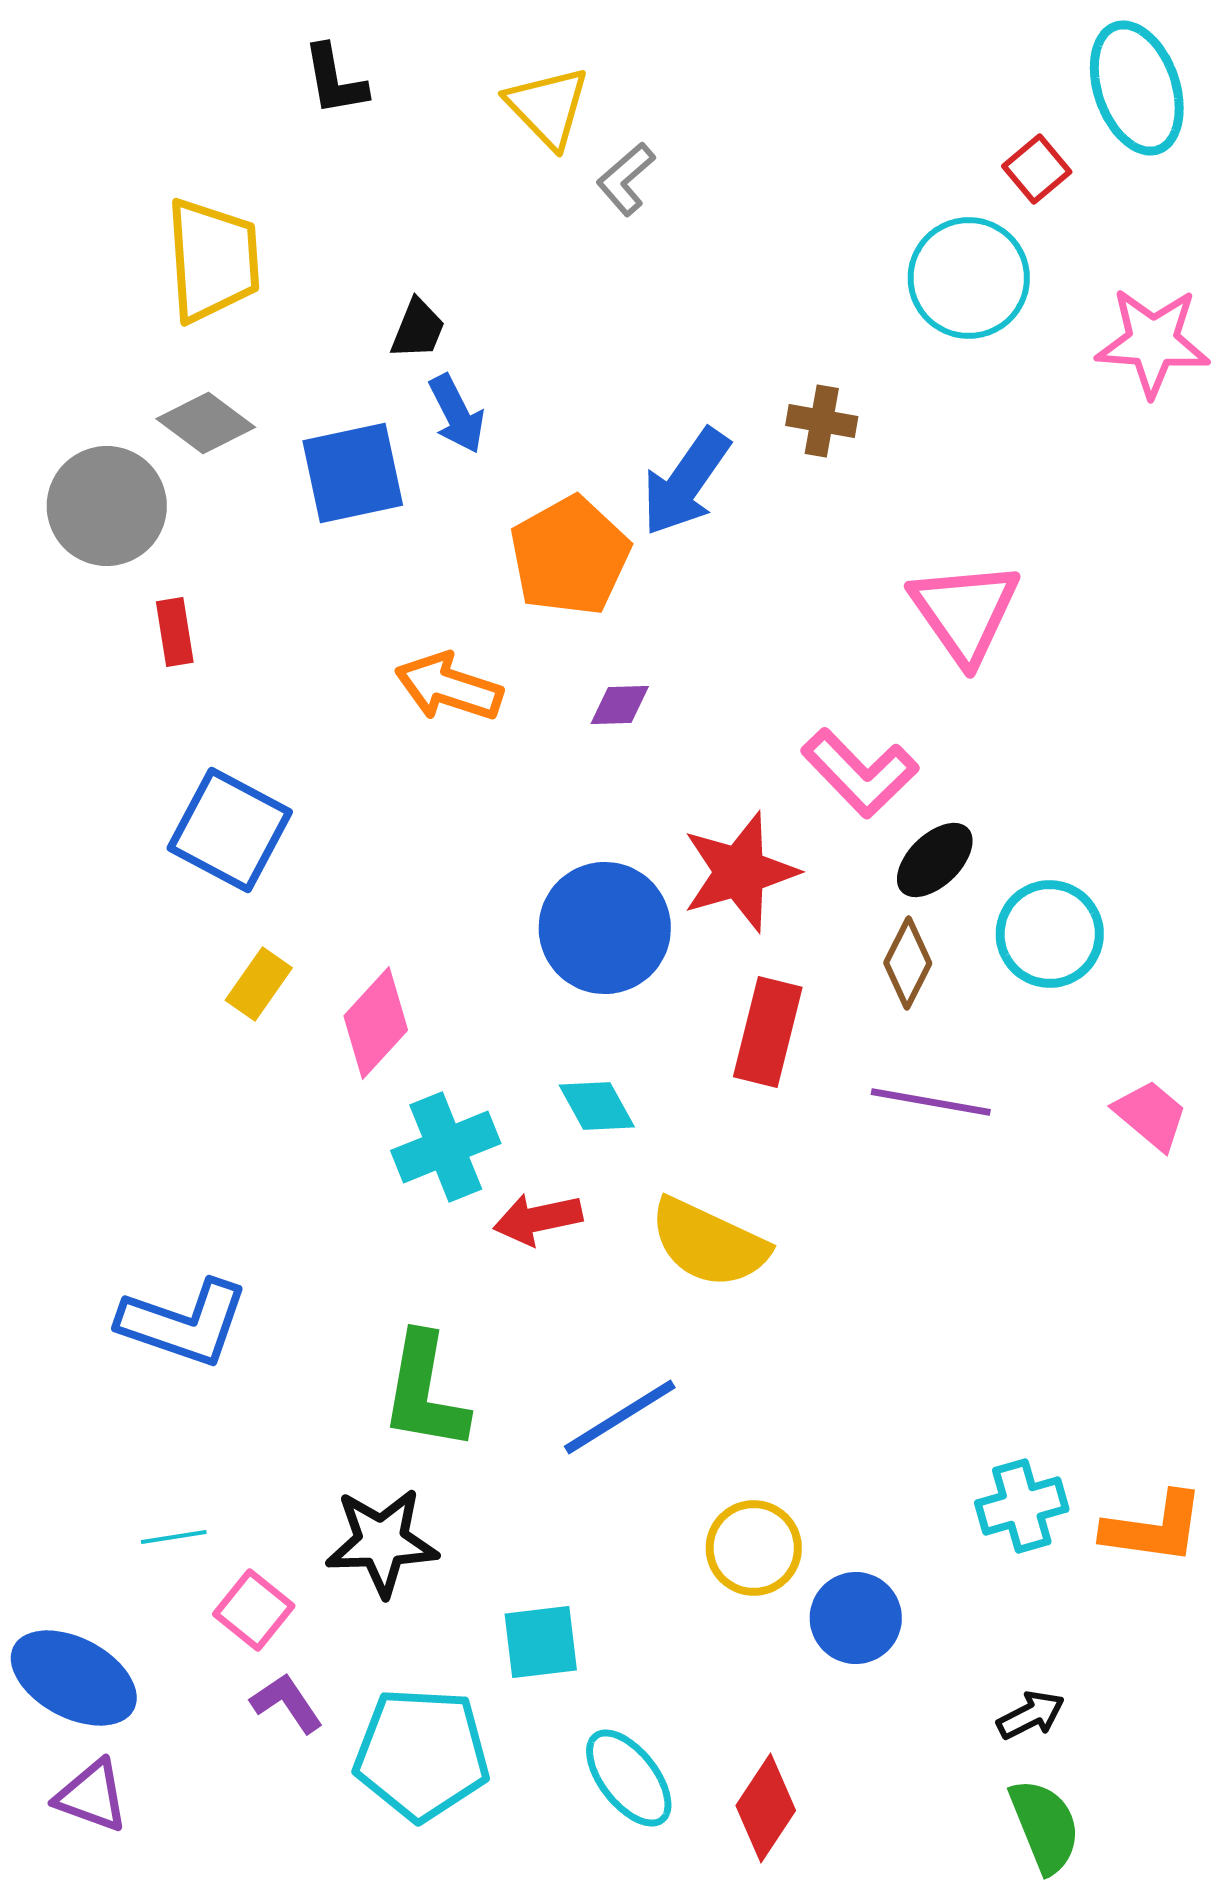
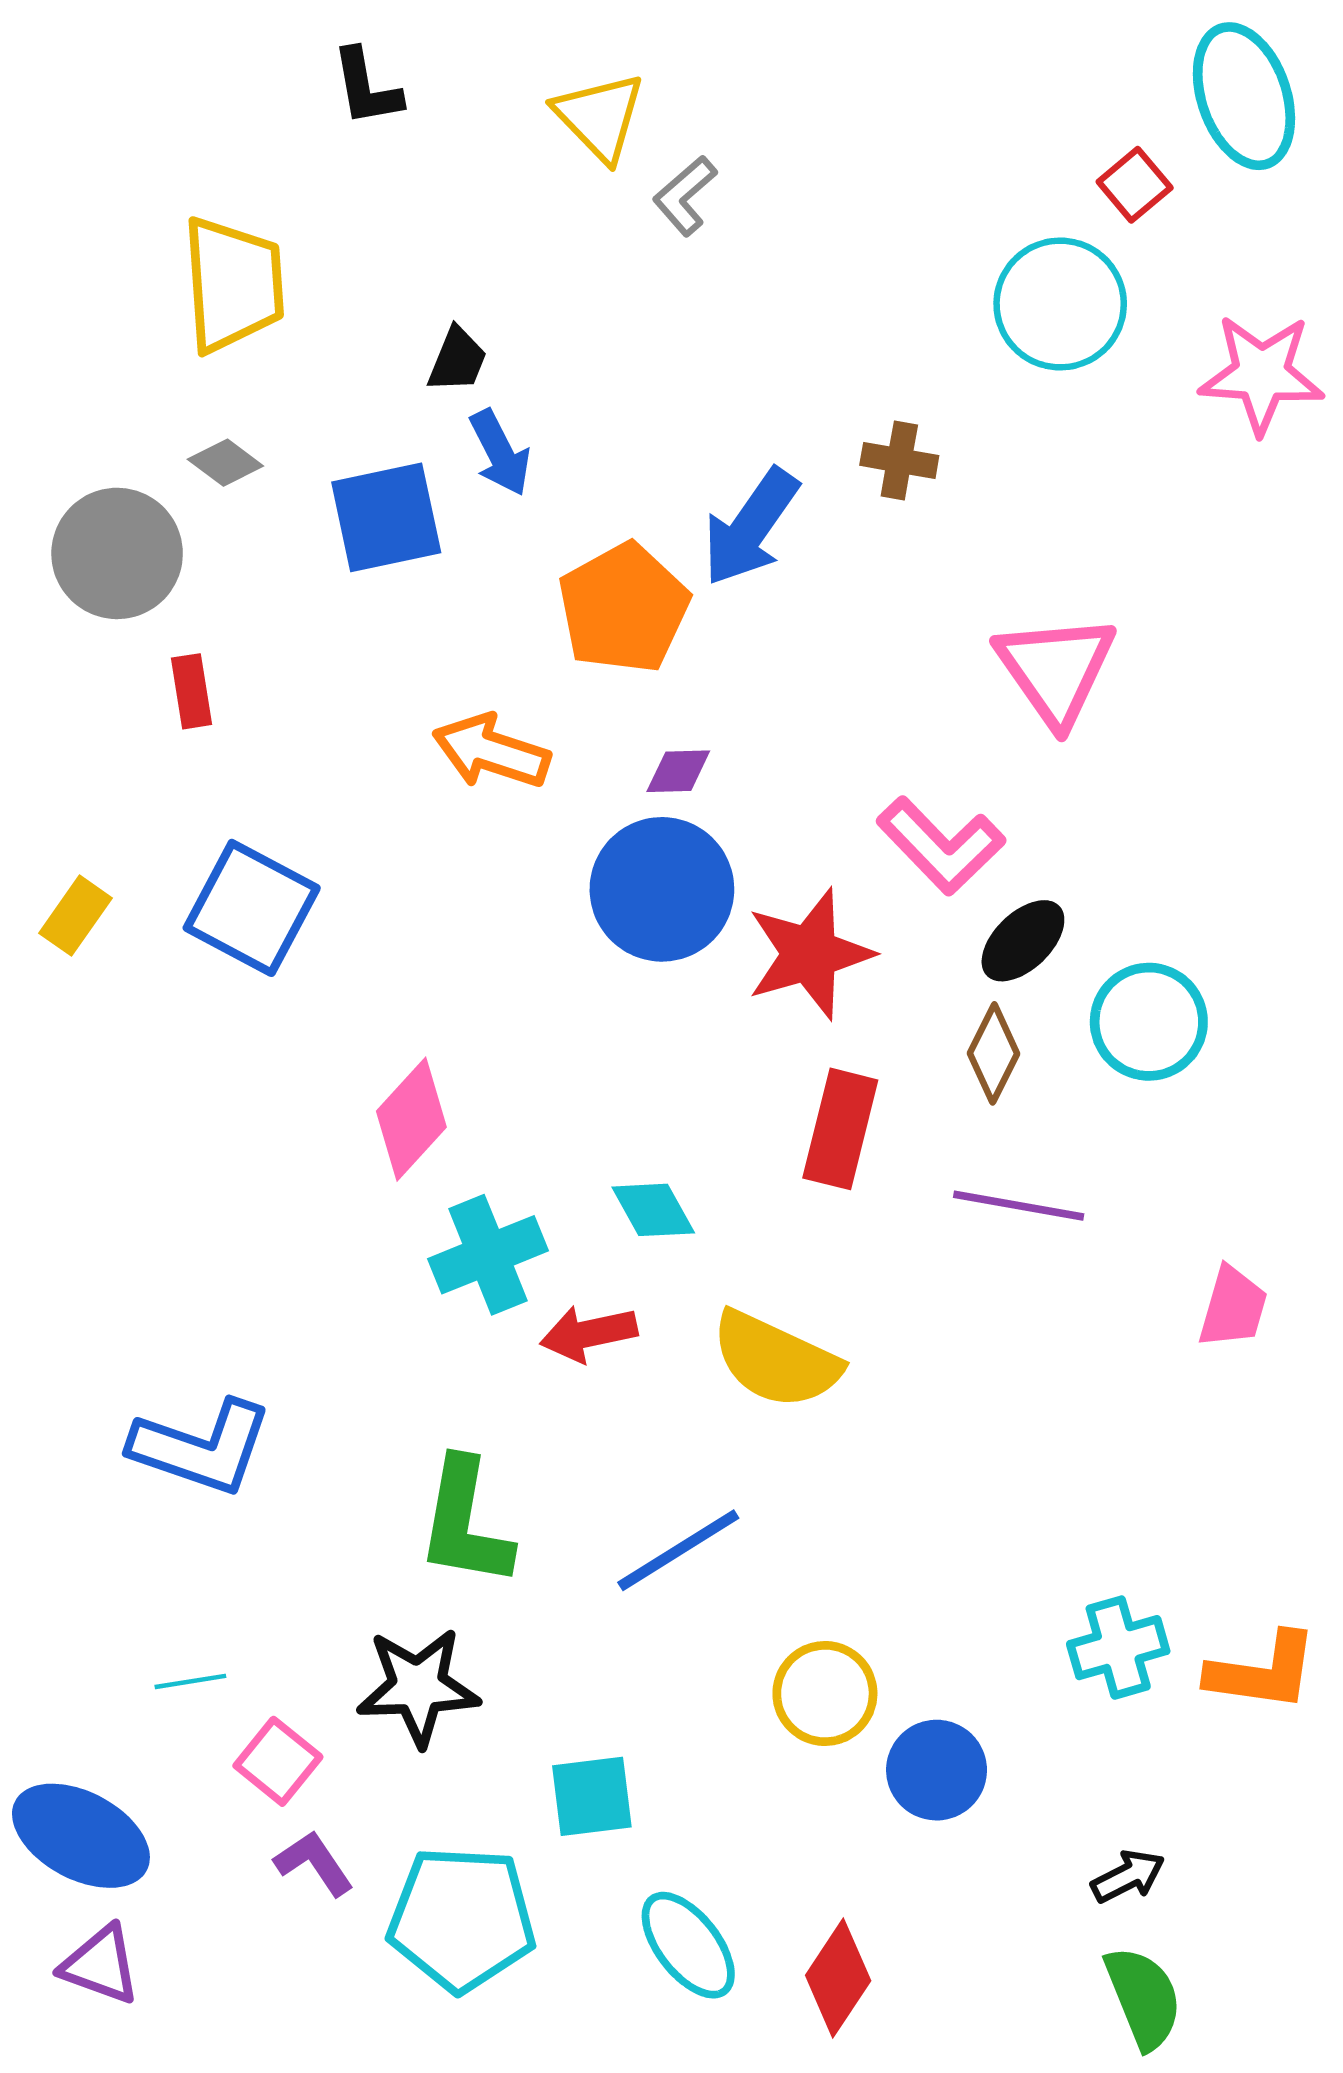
gray diamond: (206, 423) -> (225, 463), size x0.7
blue circle: (605, 928) -> (662, 889), moved
yellow rectangle: (259, 984) -> (75, 916), moved
pink trapezoid: (1151, 1115) -> (1233, 1307), moved, turned 66

